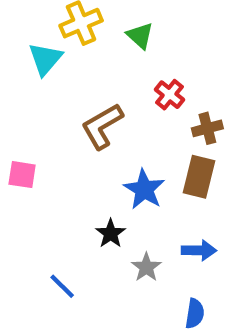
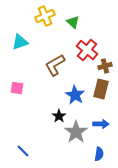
cyan triangle: (45, 59) -> (20, 42), moved, turned 30
red cross: (169, 95) -> (87, 50), size x1.5
gray star: (146, 267) -> (76, 132), size x1.6
blue line: (62, 286) -> (23, 151), moved

